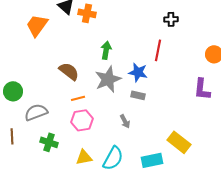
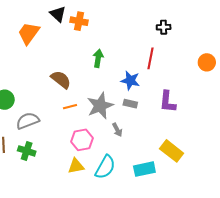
gray star: (108, 79) -> (100, 106), moved
purple L-shape: (202, 89) -> (168, 102), moved
pink hexagon: (82, 120) -> (82, 140), moved
green cross: (49, 142) -> (27, 151), moved

